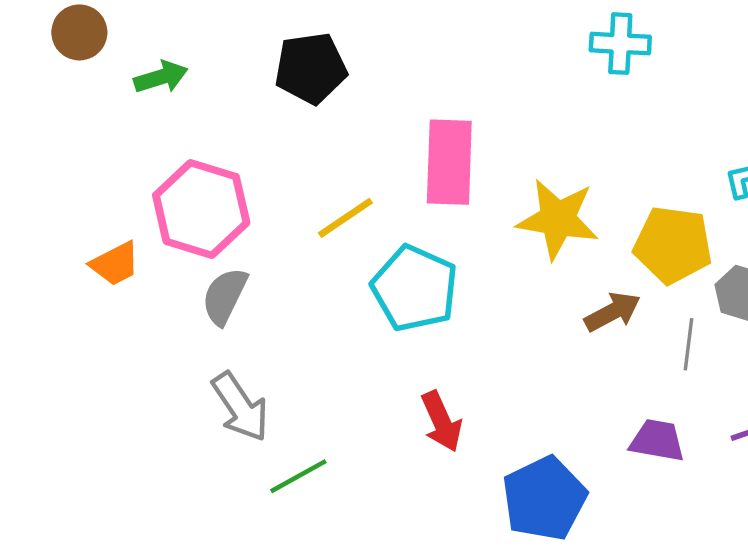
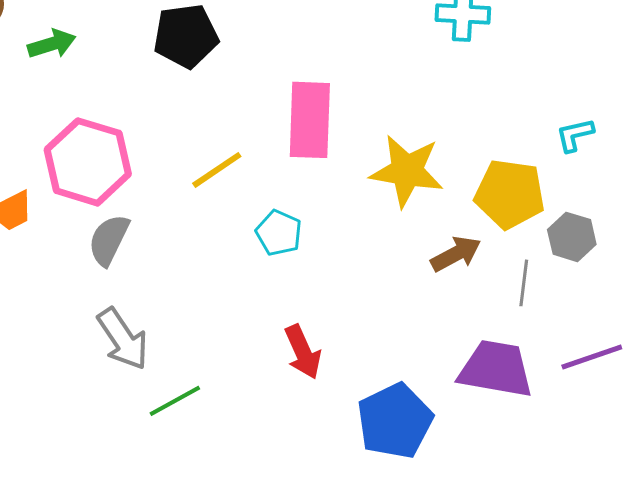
cyan pentagon: (415, 288) -> (279, 233), size x0.6
purple trapezoid: (657, 440) -> (496, 369), size x1.5

